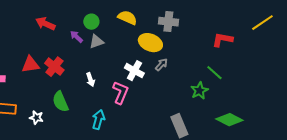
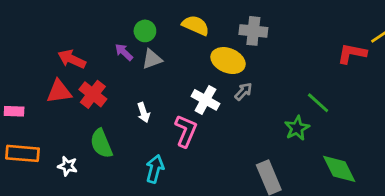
red arrow: (45, 24) -> (72, 59), moved
red L-shape: (222, 40) -> (352, 53), moved
green diamond: (229, 120) -> (339, 169), turned 36

